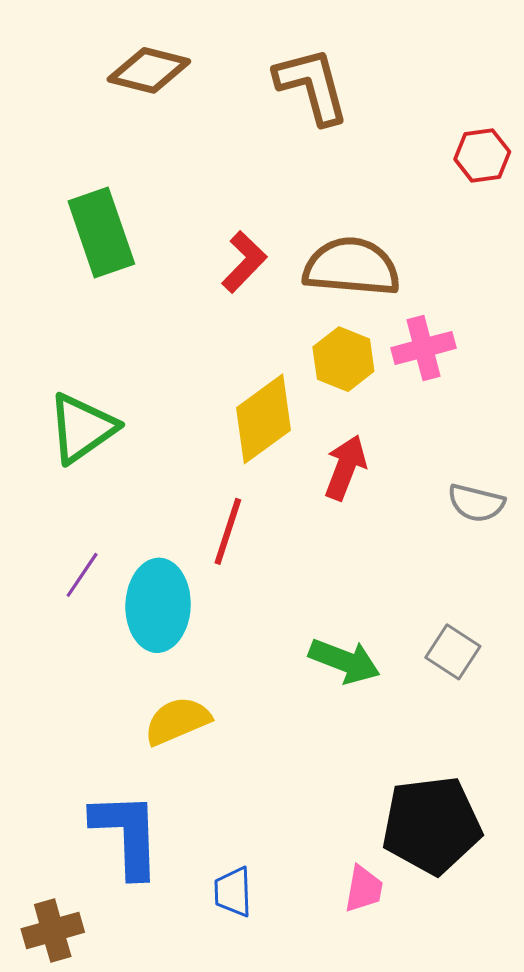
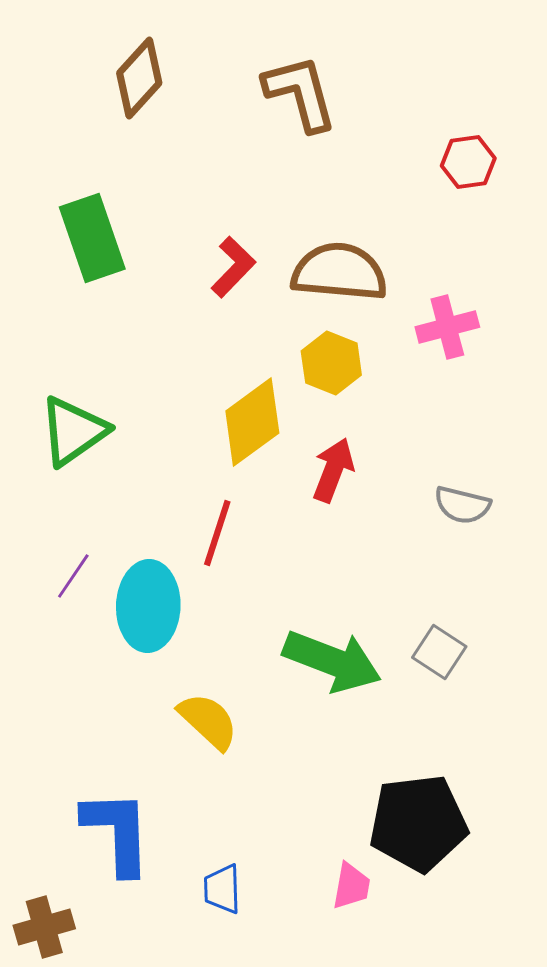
brown diamond: (149, 70) -> (139, 78), turned -62
pink cross: (423, 348) -> (447, 327), moved
green arrow: (344, 661) -> (332, 661), size x1.4
yellow semicircle: (177, 721) -> (208, 721), moved, turned 66

